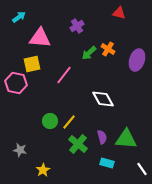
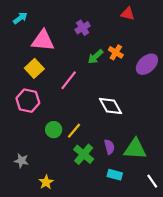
purple ellipse: (137, 60) -> (147, 64), turned 30
yellow square: (32, 64) -> (34, 68), turned -30
pink hexagon: (16, 83) -> (28, 101), moved

